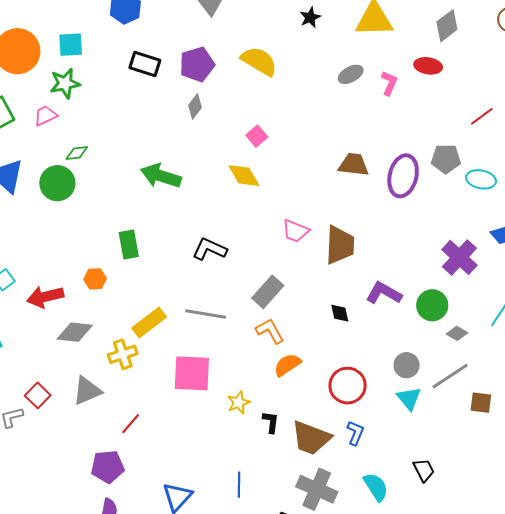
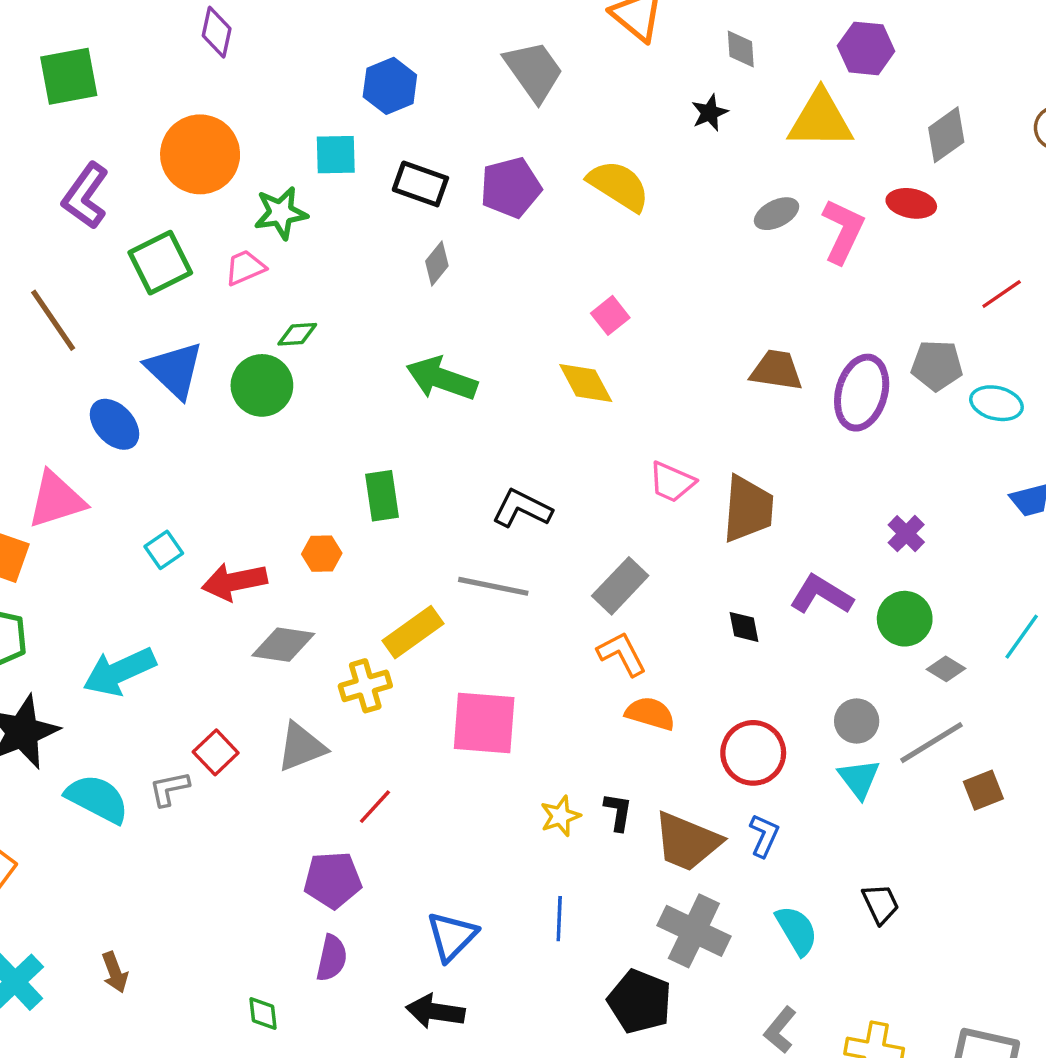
cyan square: (71, 45) -> (336, 155), moved
pink L-shape: (389, 83) -> (843, 231), size x1.5
gray diamond: (195, 106) -> (437, 263), moved
purple cross: (459, 257) -> (906, 534), moved, size x0.6
gray line: (206, 314) -> (493, 586), moved
orange semicircle: (287, 365) -> (650, 713), turned 48
yellow star: (239, 403) -> (560, 816), moved
brown square: (481, 403) -> (983, 790), turned -30

